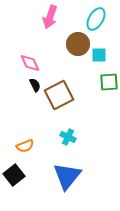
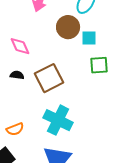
black semicircle: (35, 85) -> (17, 75), moved, turned -56
cyan cross: (68, 137) -> (58, 120), size x1.8

